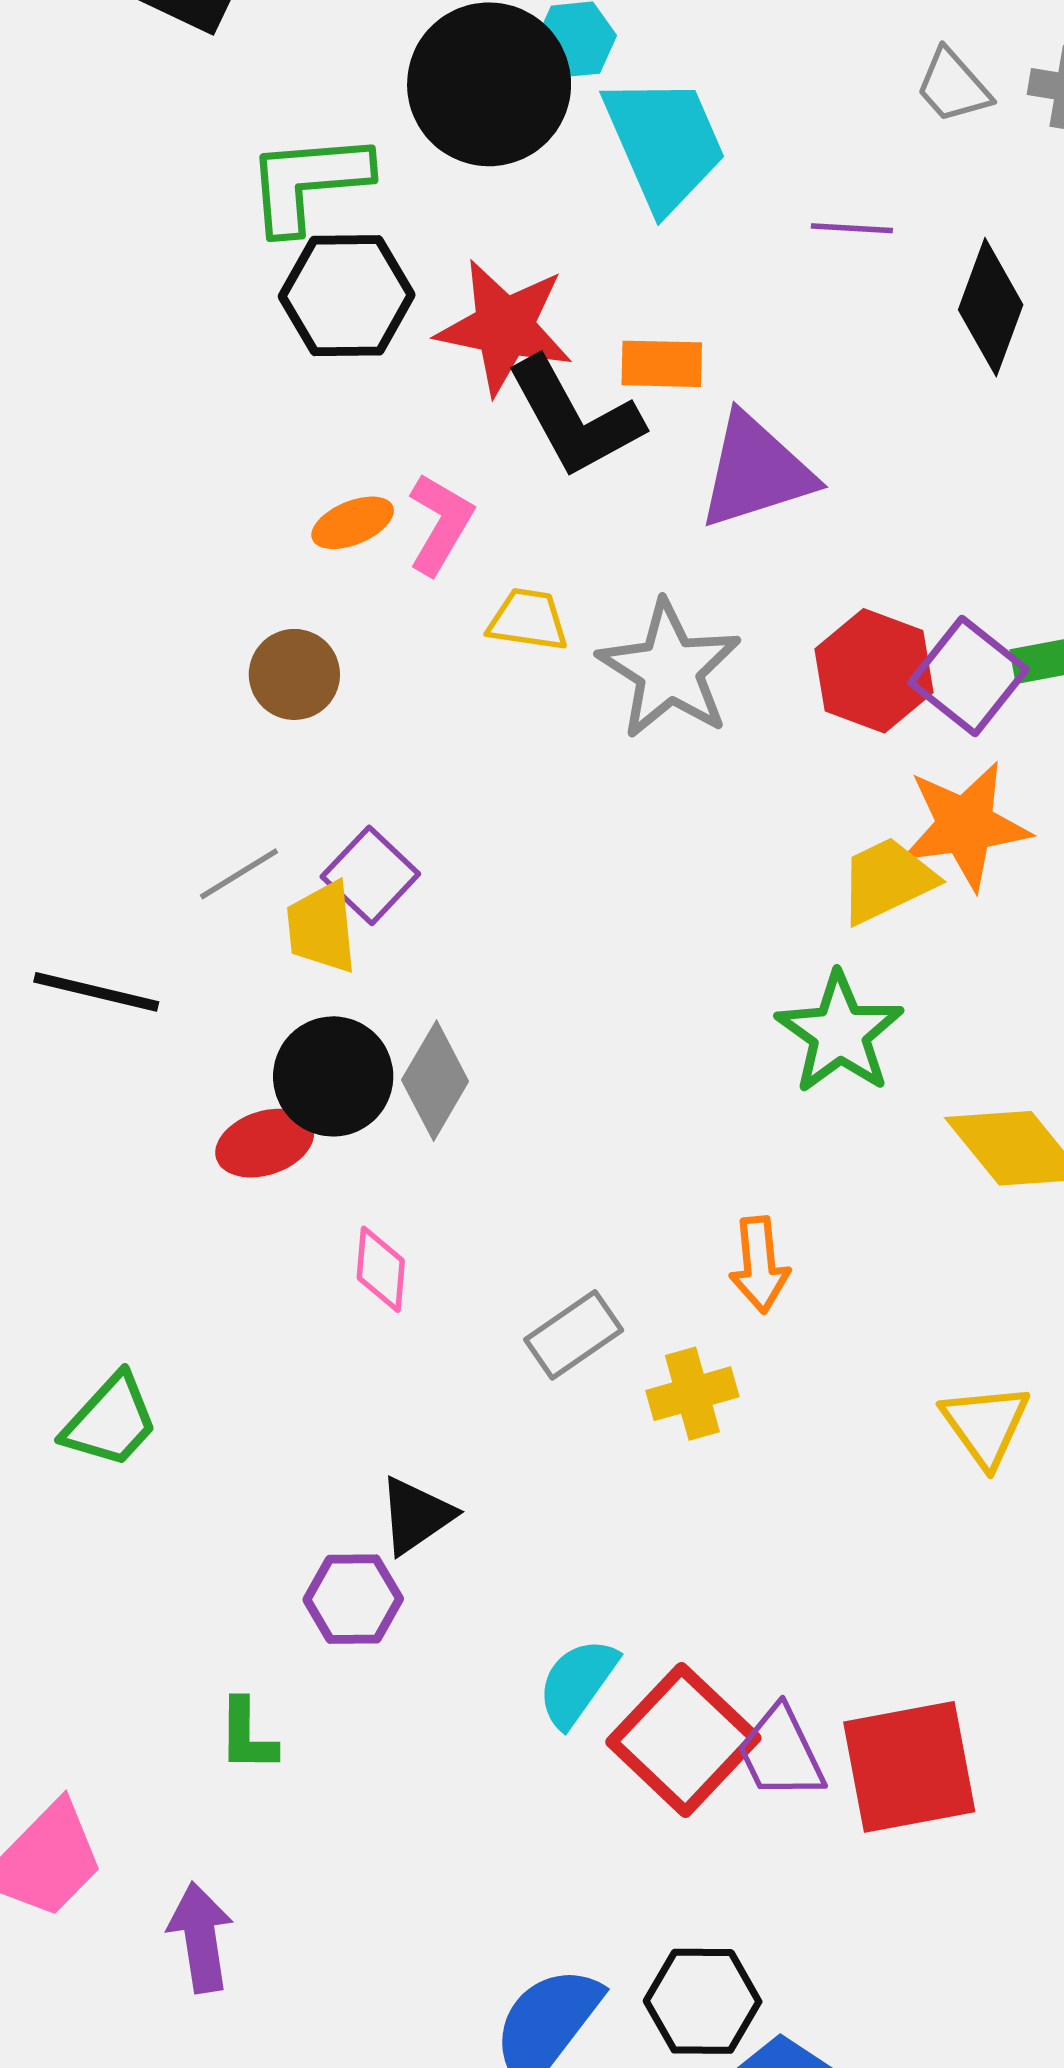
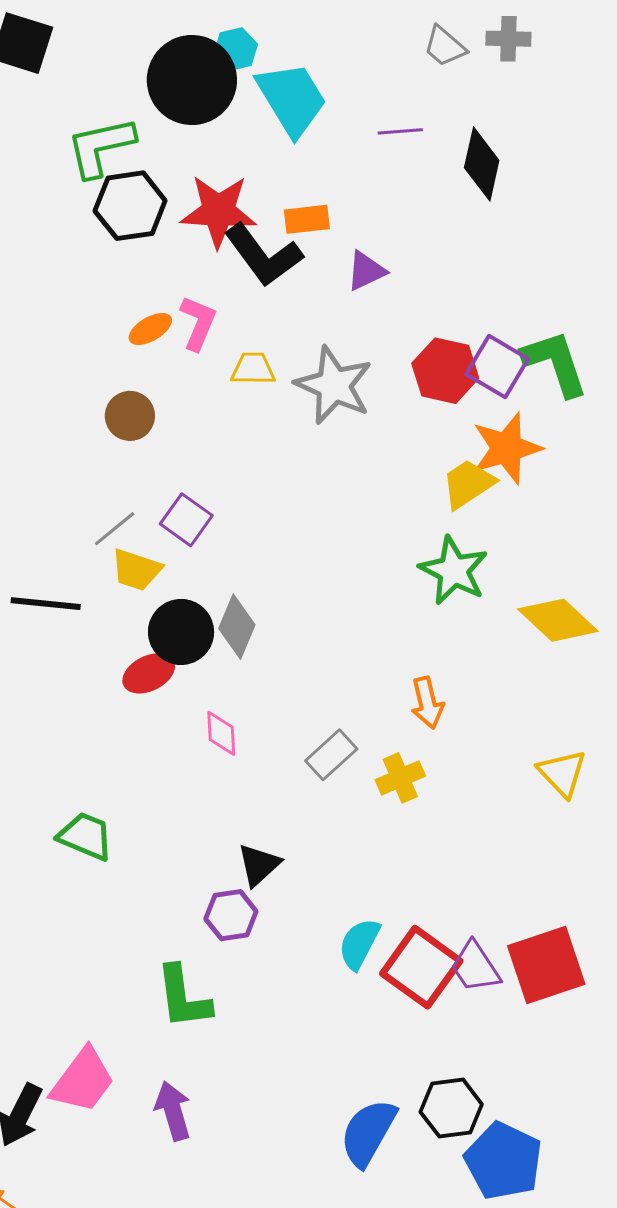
purple triangle: (756, 471) -> (366, 271), size x0.6
yellow trapezoid: (322, 927) -> (136, 570), moved, turned -58
green trapezoid: (111, 1421) -> (85, 836), turned -102
green L-shape: (247, 1735) -> (183, 997), size x1.6

